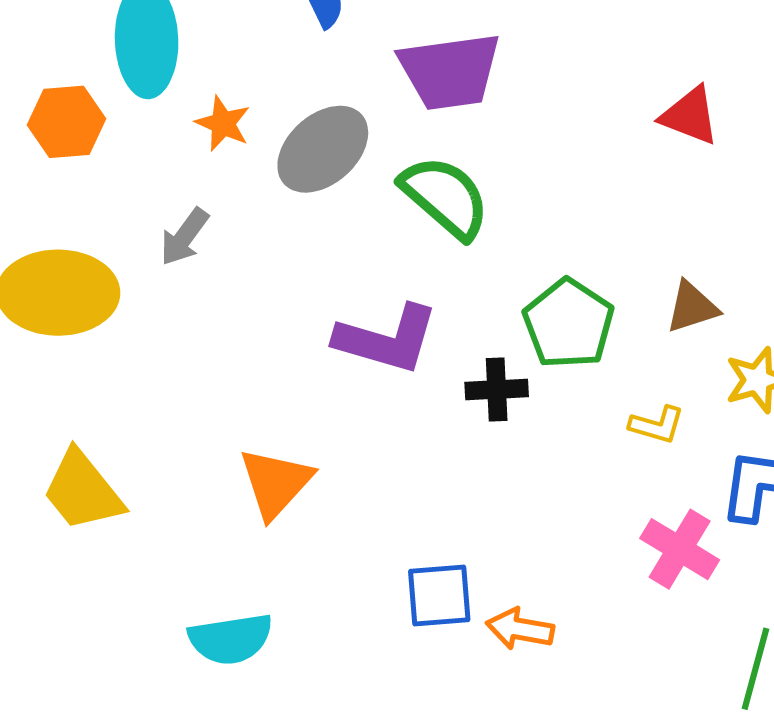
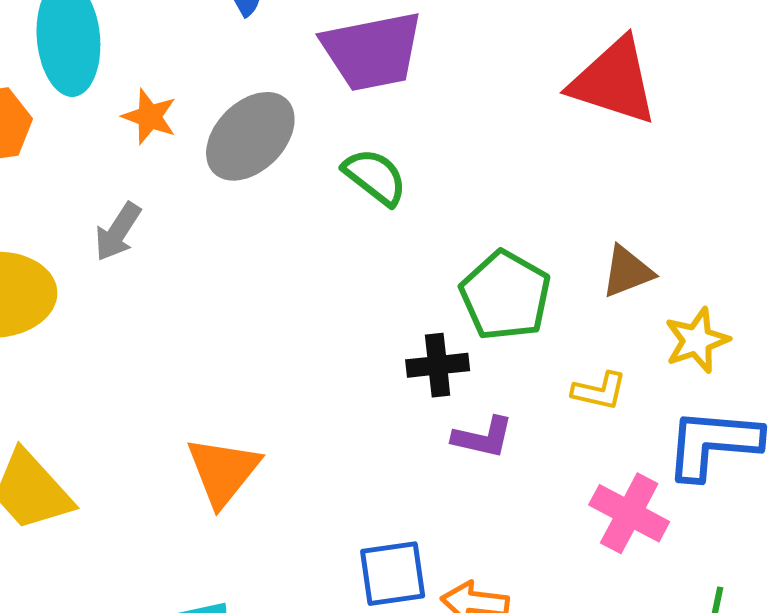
red triangle: (690, 116) -> (614, 81), size x1.5
green semicircle: (445, 197) -> (375, 177), size x0.7
purple L-shape: (387, 339) -> (483, 437), moved, size x0.6

